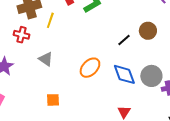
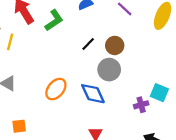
black line: (124, 40) -> (88, 44), moved
gray circle: (151, 76) -> (109, 70), moved

